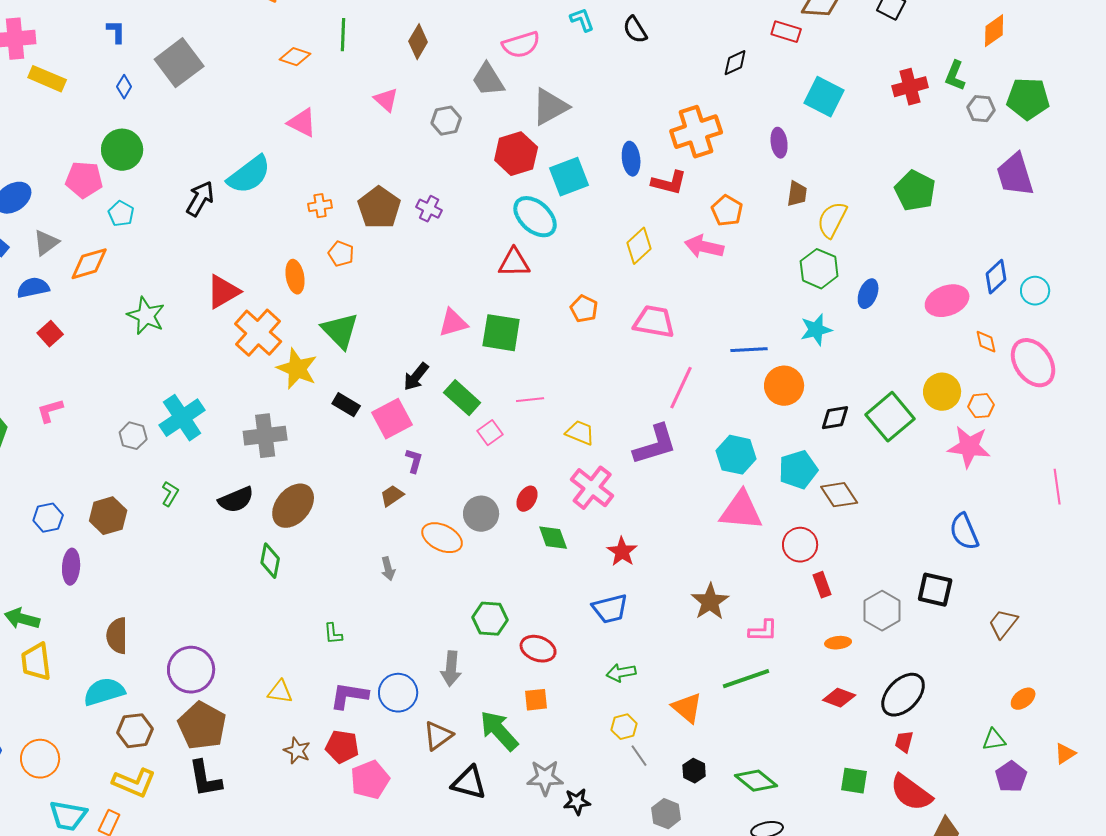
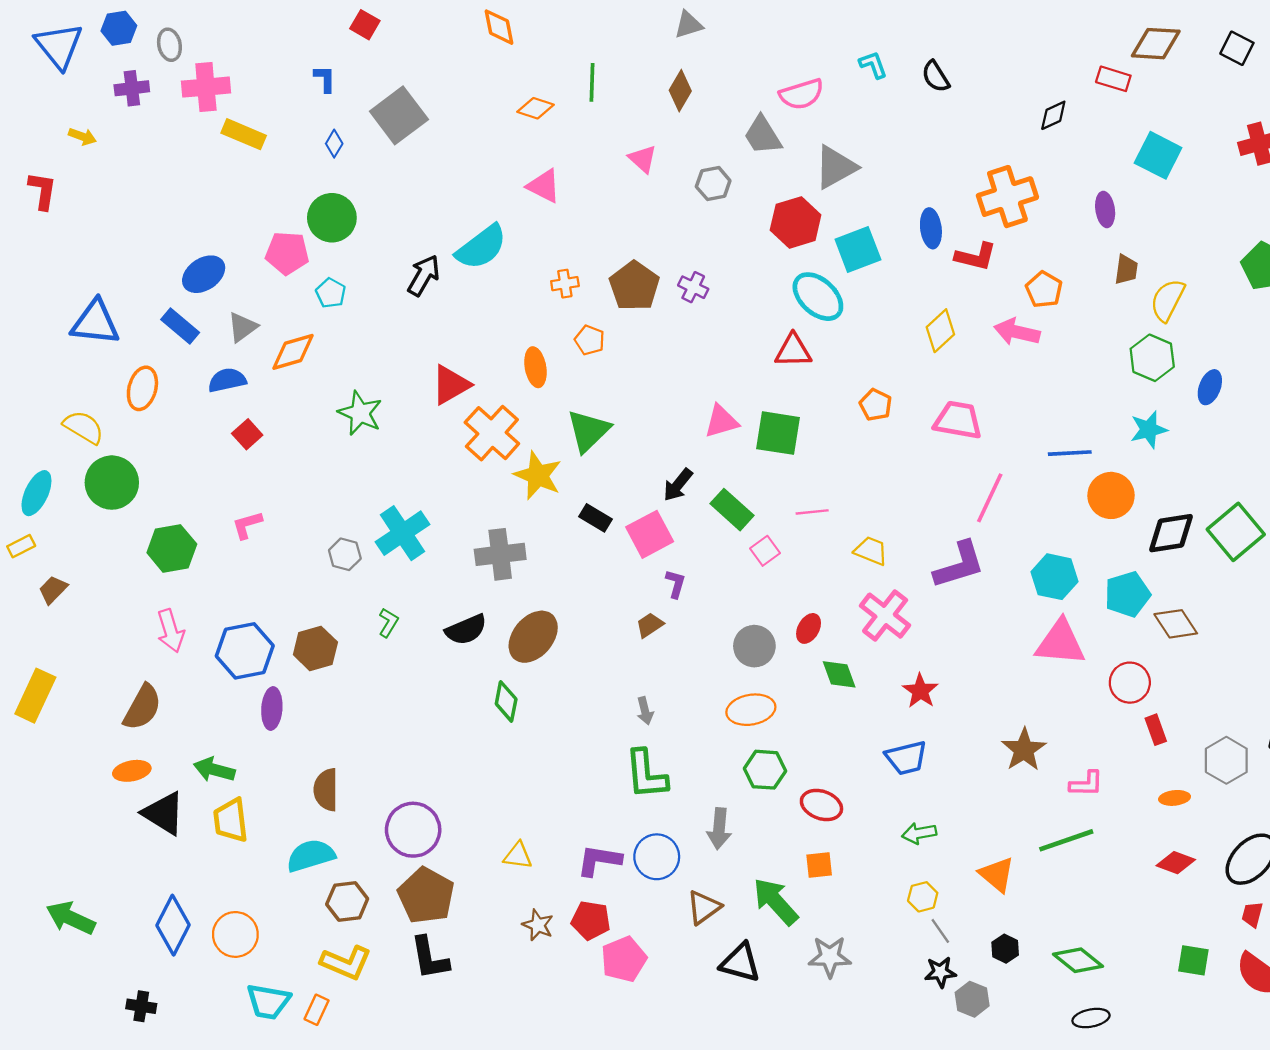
green triangle: (340, 331) -> (588, 431), turned 30
black diamond: (835, 418) -> (1171, 533), size x1.4
blue hexagon: (48, 518) -> (245, 651), size x1.6
orange ellipse: (442, 538) -> (751, 710), moved, turned -36
green L-shape: (333, 634) -> (646, 774), moved, size x2.0
black star: (577, 802) -> (940, 972), moved

